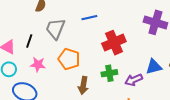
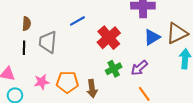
black line: (29, 41) -> (24, 48), moved
orange pentagon: (69, 59) -> (67, 82), moved
blue triangle: (154, 67) -> (152, 37), moved

